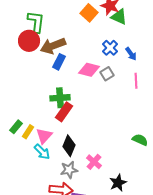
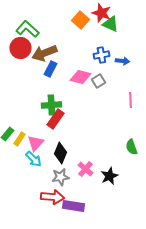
green L-shape: (36, 22) -> (27, 29), turned -55
blue cross: (110, 48) -> (101, 55), turned 35
blue arrow: (131, 54) -> (122, 61), turned -48
pink line: (136, 81) -> (130, 100), moved
green semicircle: (140, 140) -> (131, 147), turned -133
black star: (118, 183) -> (109, 176), moved

